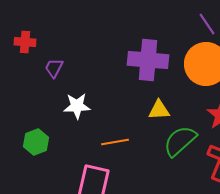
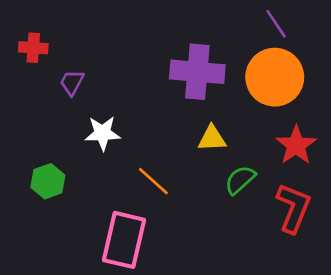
green semicircle: (180, 141) -> (240, 180), size x0.7
orange line: (115, 142) -> (153, 181), turned 52

